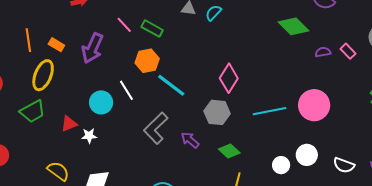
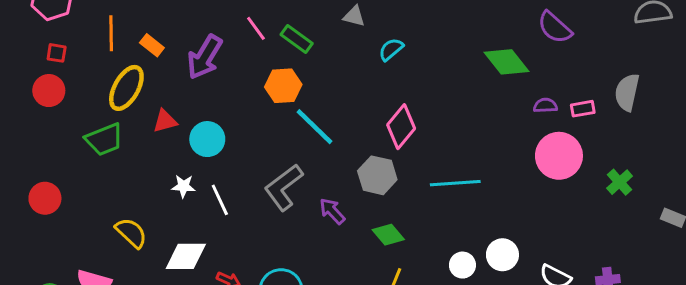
cyan semicircle: (213, 13) -> (391, 49), moved
pink rectangle: (348, 51) -> (583, 109), turned -63
white line: (126, 90) -> (220, 200), moved
pink circle: (314, 105) -> (559, 156), moved
red triangle: (69, 124) -> (165, 121), moved

